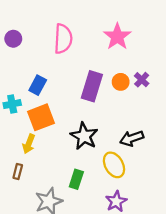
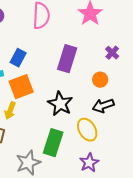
orange circle: (121, 82) -> (100, 80), moved
green rectangle: (76, 179) -> (53, 143), size x1.5

